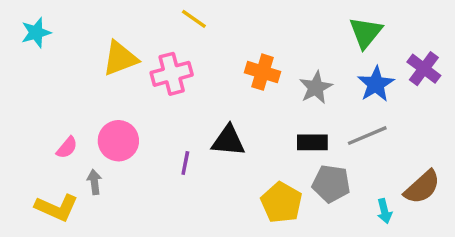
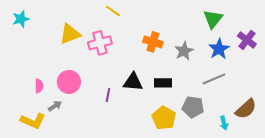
black rectangle: (312, 142) -> (163, 83), moved
pink semicircle: (67, 148) -> (39, 86), turned -40
gray arrow: (94, 182) -> (55, 106), turned 64

